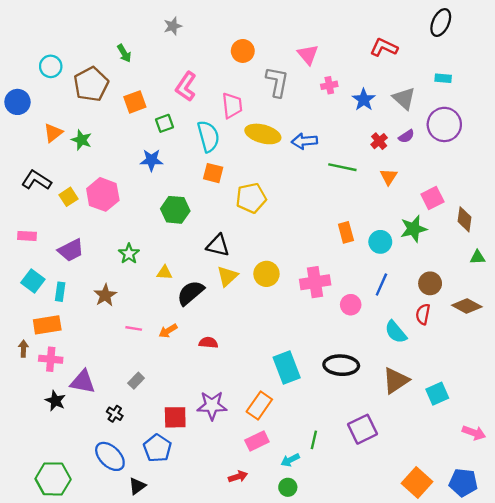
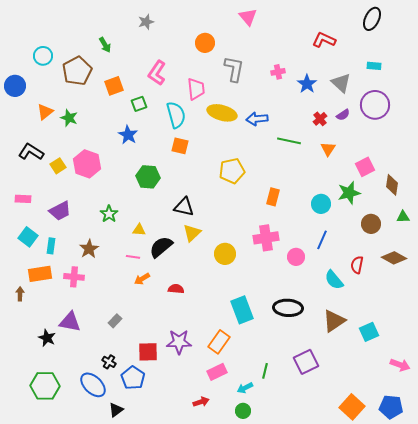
pink triangle: (308, 55) -> (248, 17), moved
blue star: (151, 160) -> (128, 135), turned 30
yellow pentagon: (251, 198) -> (232, 171), moved
orange rectangle: (346, 232) -> (273, 197), moved, turned 30
yellow circle: (266, 274) -> (225, 254), moved
brown circle: (430, 283) -> (371, 224), moved
pink line: (134, 328) -> (133, 257), moved
pink cross: (51, 359) -> (74, 277), moved
black cross: (115, 414) -> (109, 362), moved
green hexagon: (53, 479) -> (45, 386), moved

